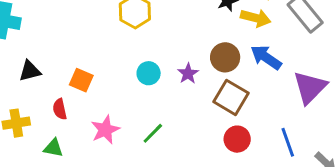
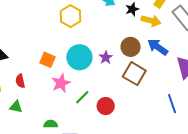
cyan circle: (149, 73) -> (79, 57), size x1.6
orange square: (81, 80) -> (48, 60), moved
pink star: (105, 130) -> (61, 83), moved
red circle: (237, 139) -> (106, 106), moved

